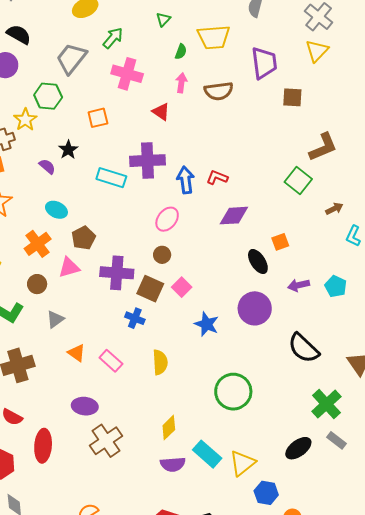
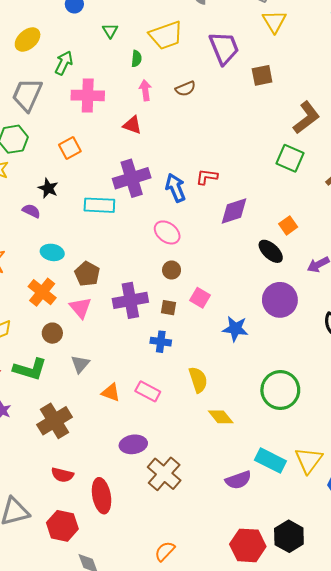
brown semicircle: (219, 91) -> (185, 89), size x0.7
pink ellipse: (167, 219) -> (167, 232), turned -75
pink triangle: (69, 268) -> (80, 308), turned -40
brown square: (150, 289) -> (169, 308), size x0.6
yellow diamond: (169, 428) -> (221, 417), moved, turned -70

